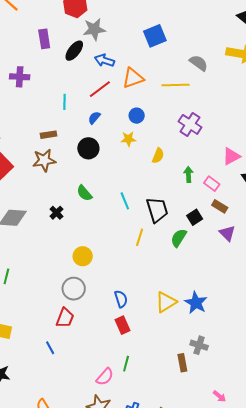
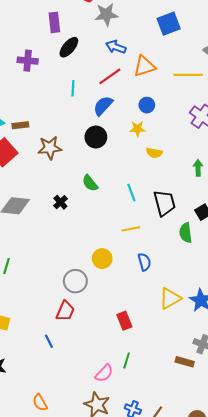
black ellipse: (74, 51) -> (69, 47), moved
blue semicircle: (94, 118) -> (103, 106), size x1.5
brown rectangle: (49, 135) -> (20, 125), moved
yellow semicircle: (158, 156) -> (154, 153), moved, turned 77
yellow line: (140, 237) -> (131, 229), moved, turned 60
green semicircle: (179, 238) -> (186, 233), turned -42
yellow circle: (83, 256) -> (102, 259), moved
blue semicircle: (121, 299) -> (144, 262), moved
brown rectangle: (182, 363) -> (185, 362), turned -66

